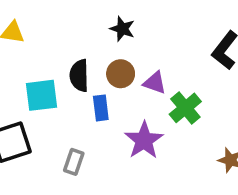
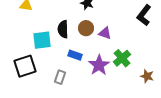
blue rectangle: (101, 108) -> (75, 55), moved, turned -64
green cross: (185, 108) -> (122, 58), moved

